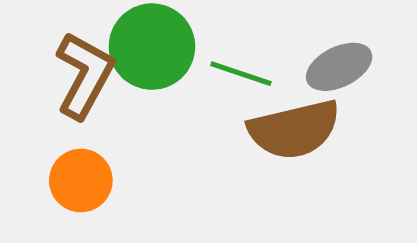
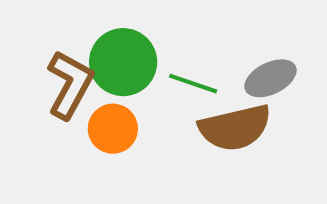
orange circle: (81, 180) -> (113, 129), moved

